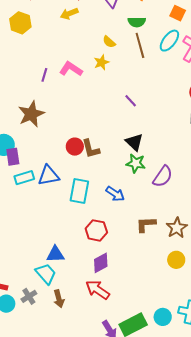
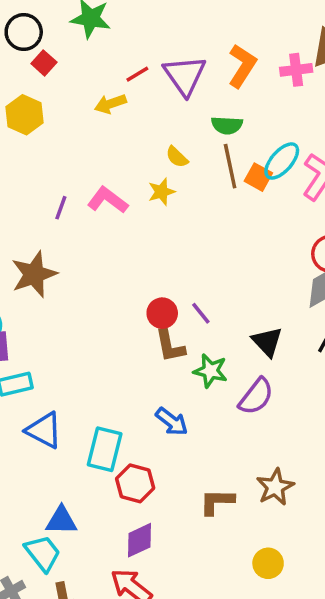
orange square: (178, 13) -> (258, 177), moved
purple line: (131, 101) -> (201, 313), moved
black triangle: (134, 142) -> (267, 342), moved
red circle: (75, 147) -> (162, 313), moved
brown L-shape: (91, 149) -> (170, 346), moved
blue triangle: (48, 176) -> (44, 430), moved, turned 35
cyan rectangle: (79, 191) -> (105, 449), moved
brown L-shape: (146, 224) -> (217, 502), moved
yellow circle: (176, 260) -> (268, 563), moved

